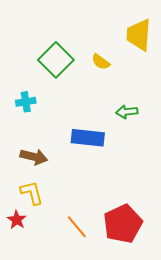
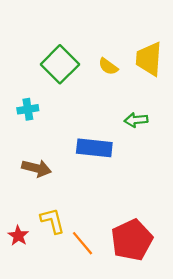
yellow trapezoid: (139, 35) -> (149, 59), moved
yellow L-shape: (32, 193) -> (52, 221), moved

